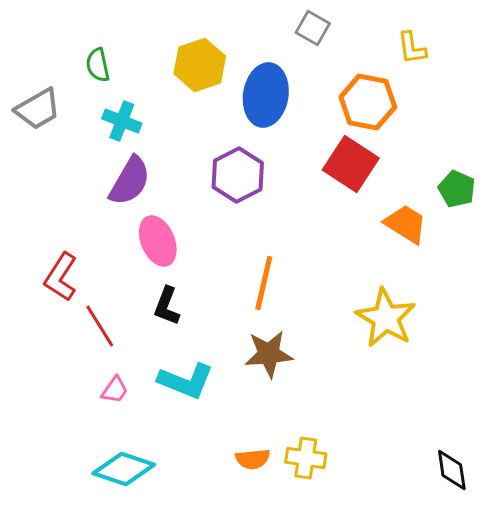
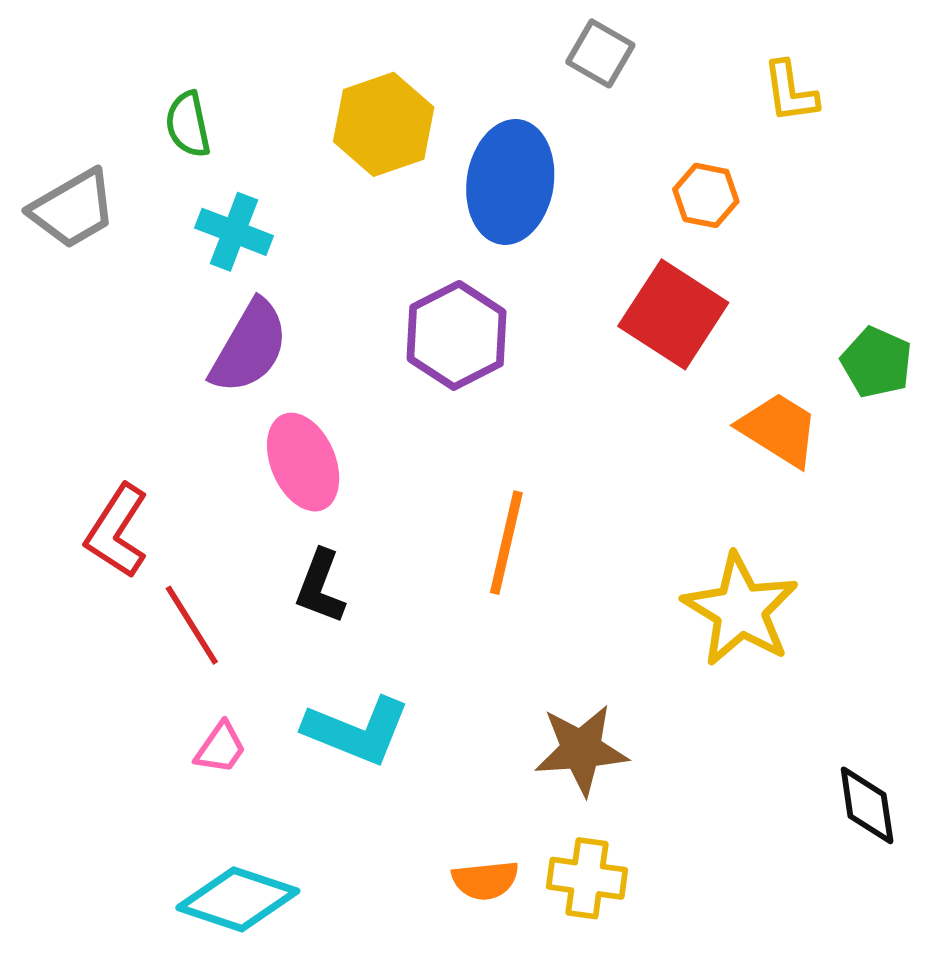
orange hexagon: (368, 102) -> (706, 195), size x0.6
brown star: (269, 354) -> (581, 750), moved
black diamond: (452, 470) -> (867, 805), moved

